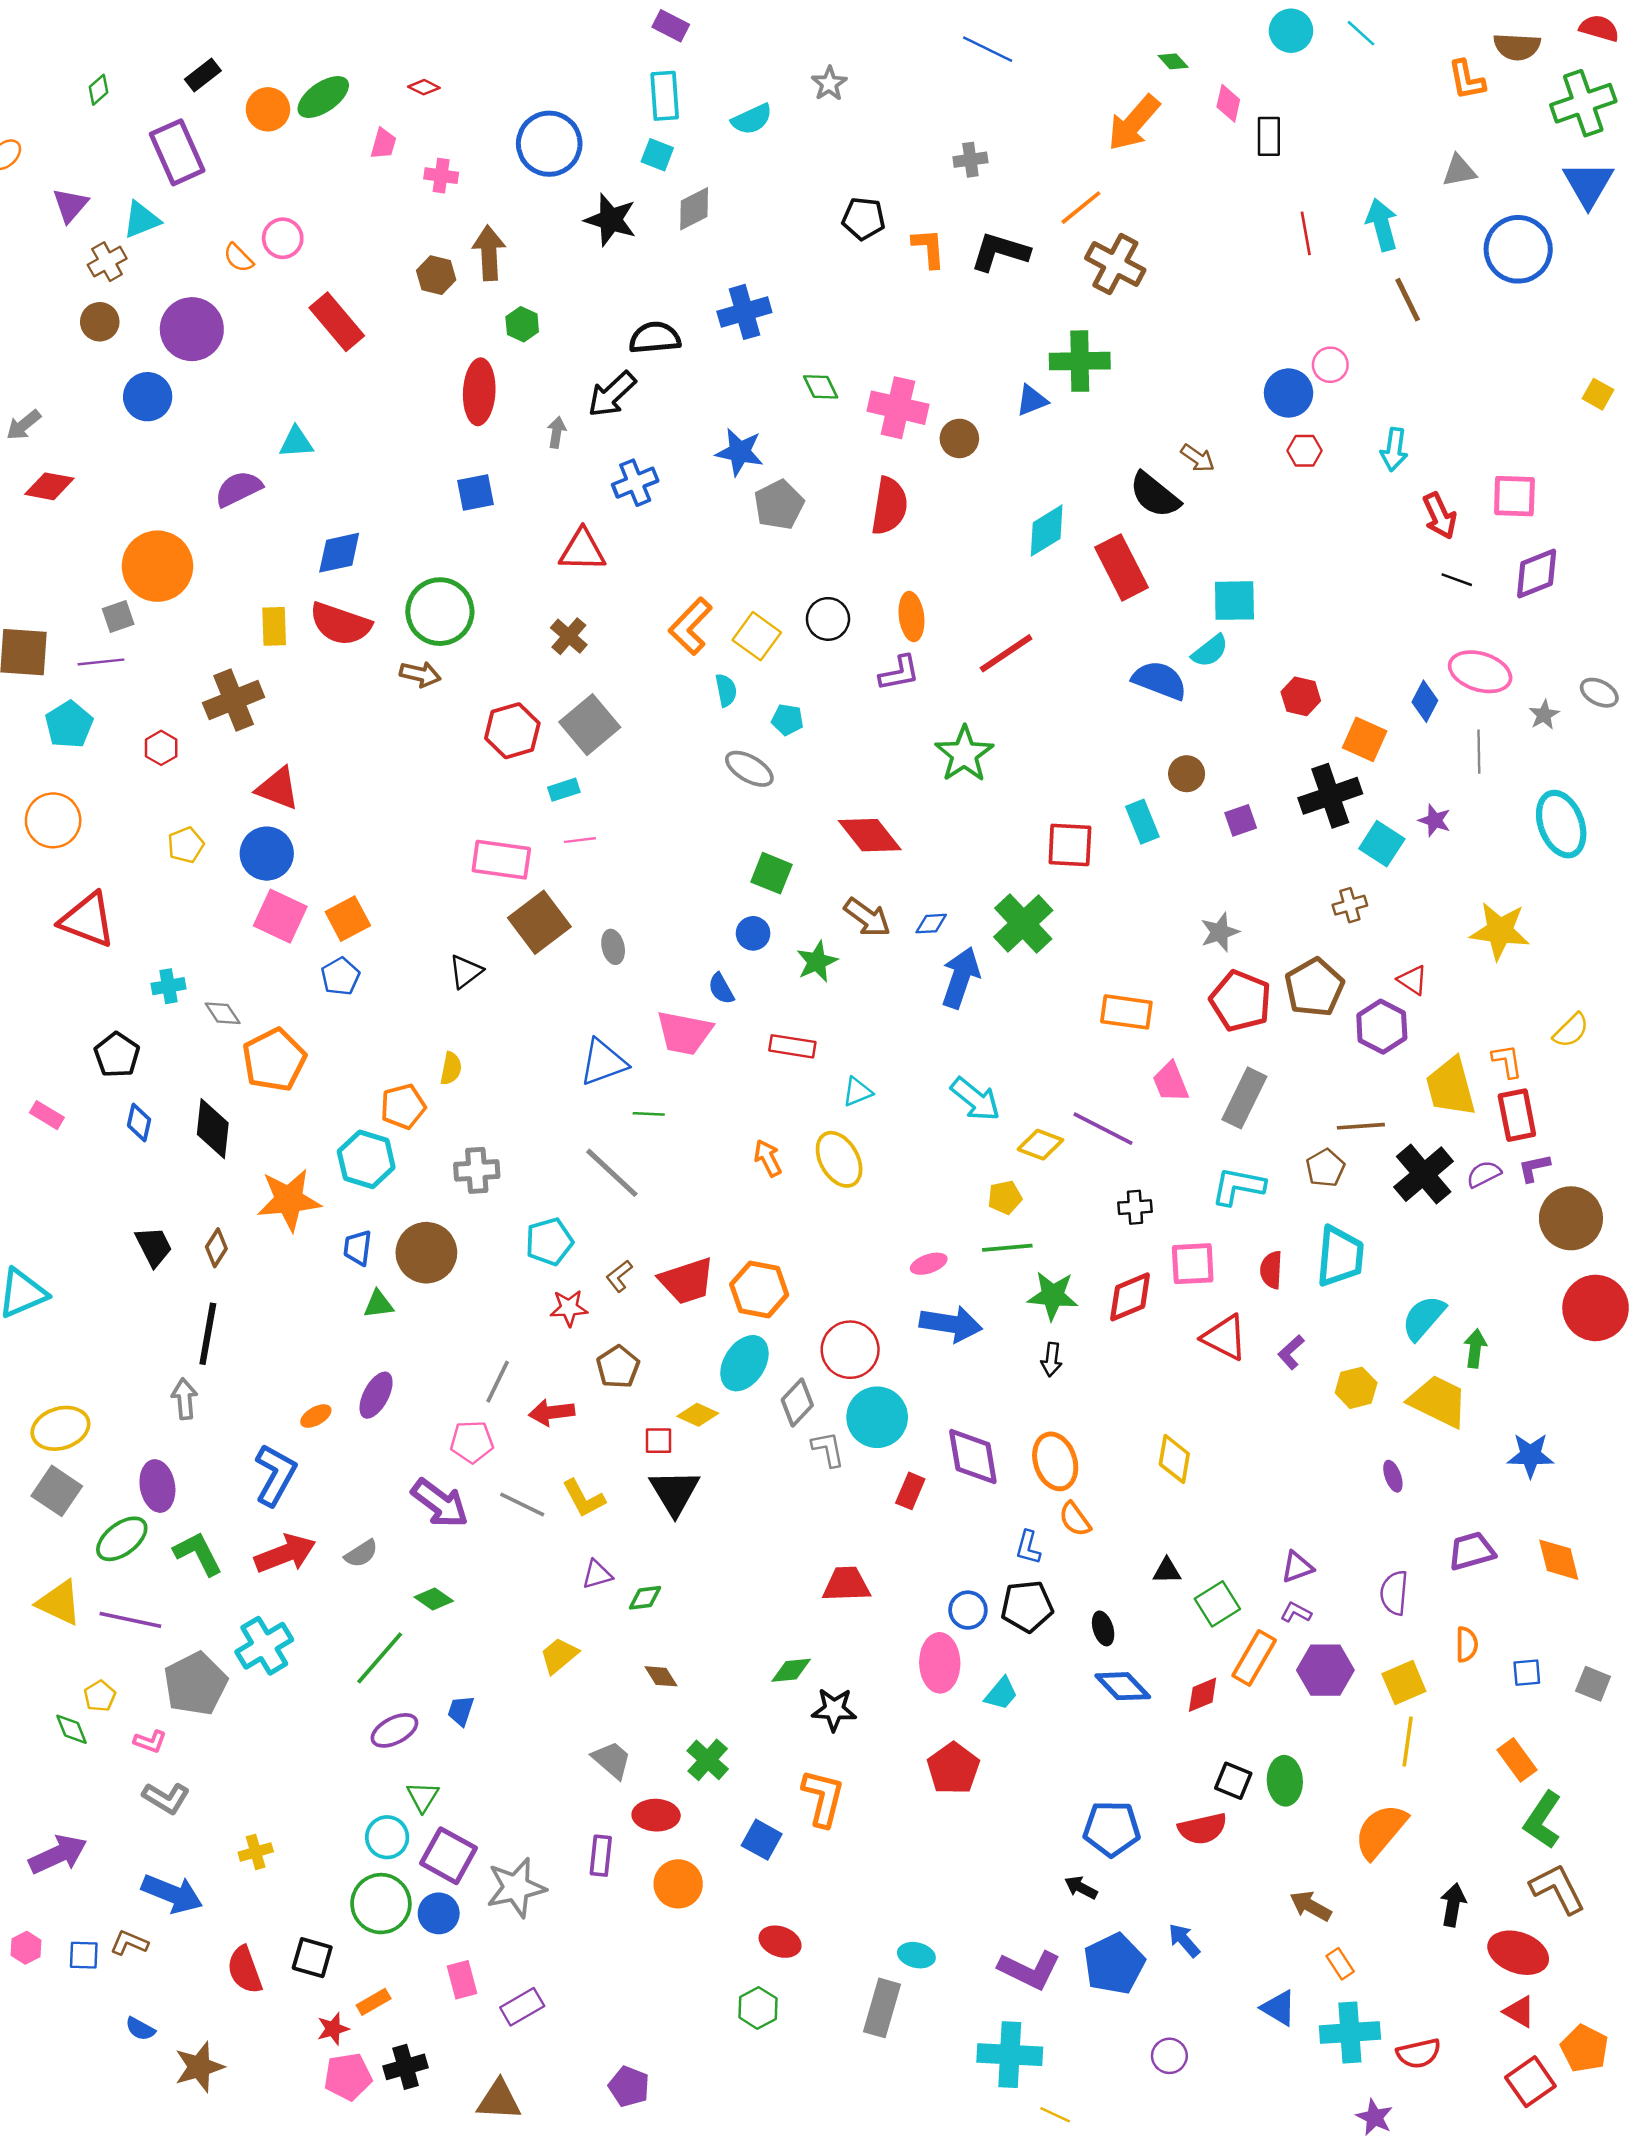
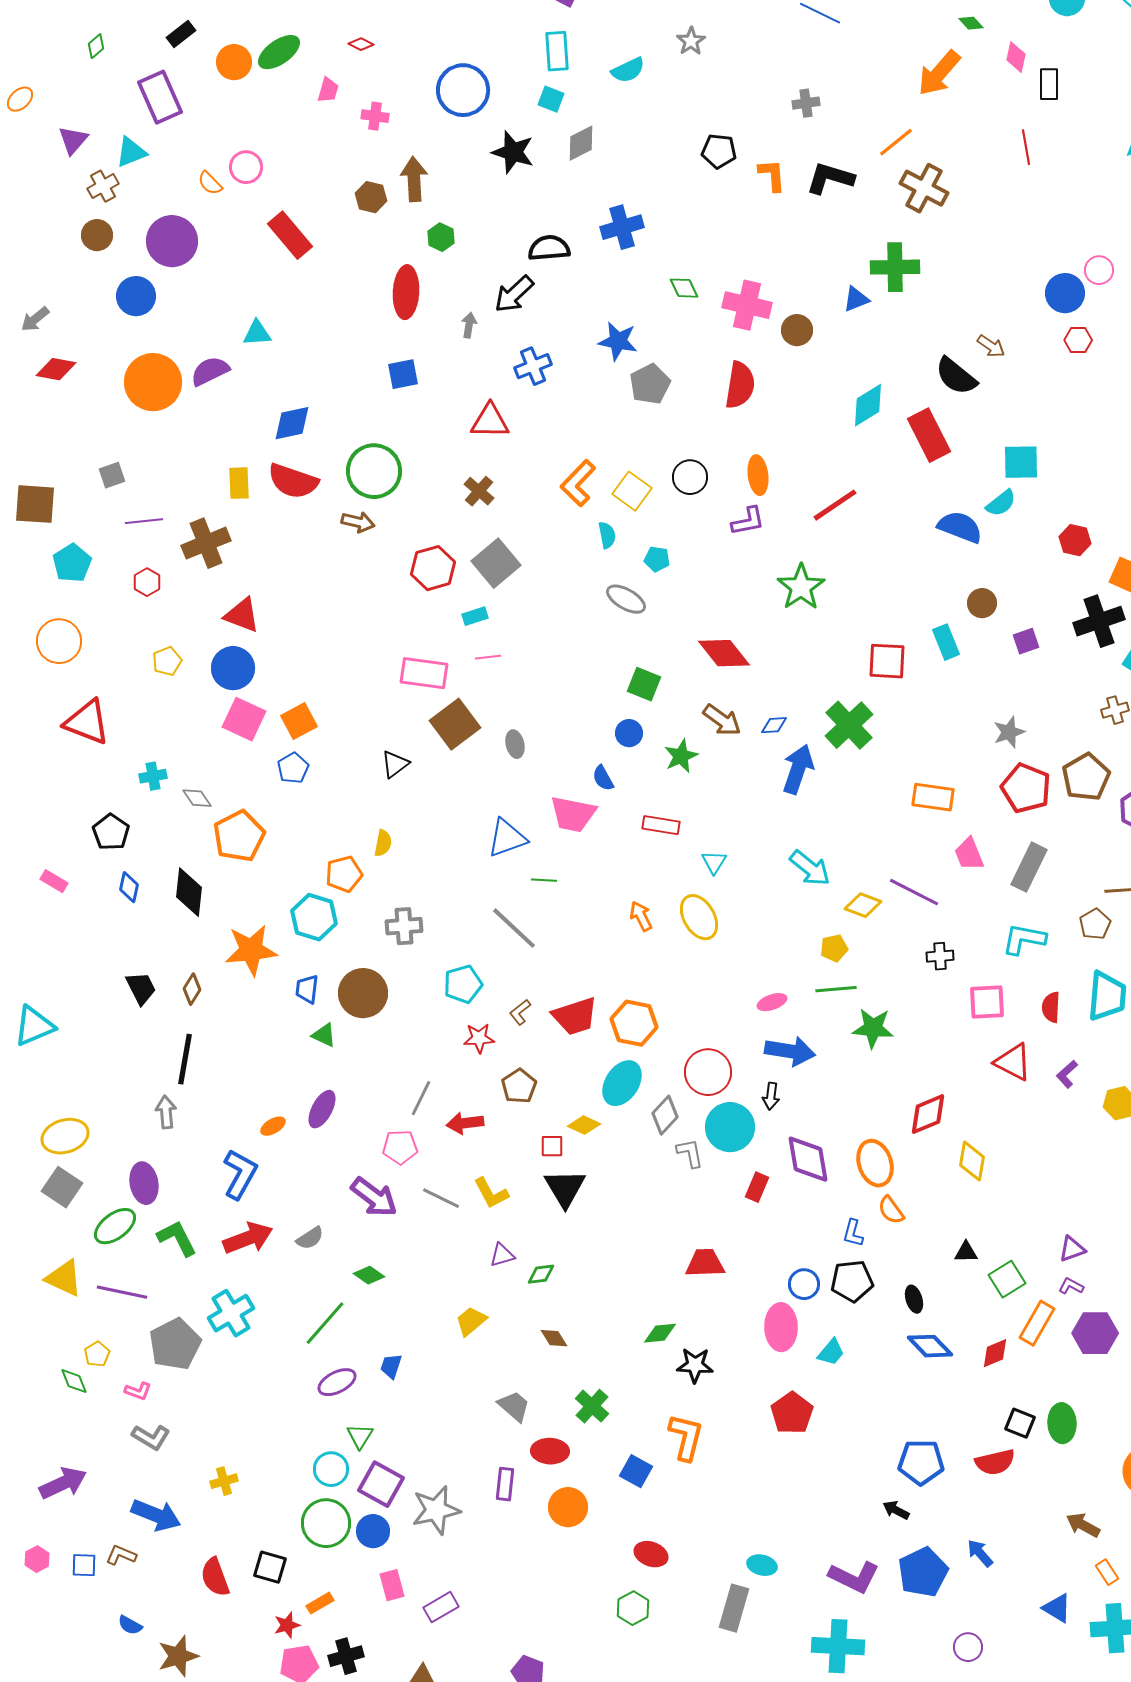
red line: (1306, 233) -> (1026, 147), moved
orange circle: (157, 566) -> (153, 382), moved
purple line: (101, 662) -> (144, 521), moved
cyan triangle: (857, 1092) -> (714, 862), turned -36
red diamond: (1130, 1297) -> (928, 1114), moved
green triangle: (378, 1304) -> (324, 1035), turned 32
black arrow: (1051, 1360) -> (771, 1096), moved

